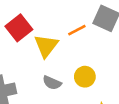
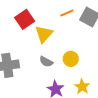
orange line: (77, 30) -> (67, 13), moved

